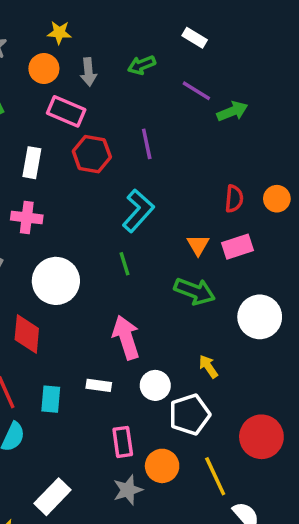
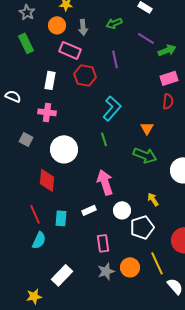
purple line: (147, 144) -> (115, 59), moved
pink rectangle: (237, 247) -> (169, 78), moved
white rectangle: (99, 385) -> (89, 210), turned -32
orange circle: (162, 466) -> (130, 267), moved

